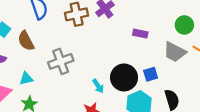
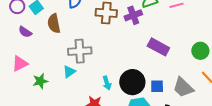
purple rectangle: (140, 34) -> (158, 47), size x1.5
gray trapezoid: (175, 52) -> (183, 87), moved
cyan triangle: (26, 79) -> (69, 72), moved, turned -40

